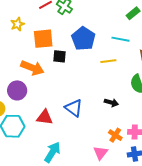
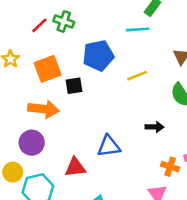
blue pentagon: (83, 39) -> (98, 55), turned -30
cyan line: (121, 39) -> (138, 29), moved
blue triangle: (74, 108) -> (109, 146), turned -30

